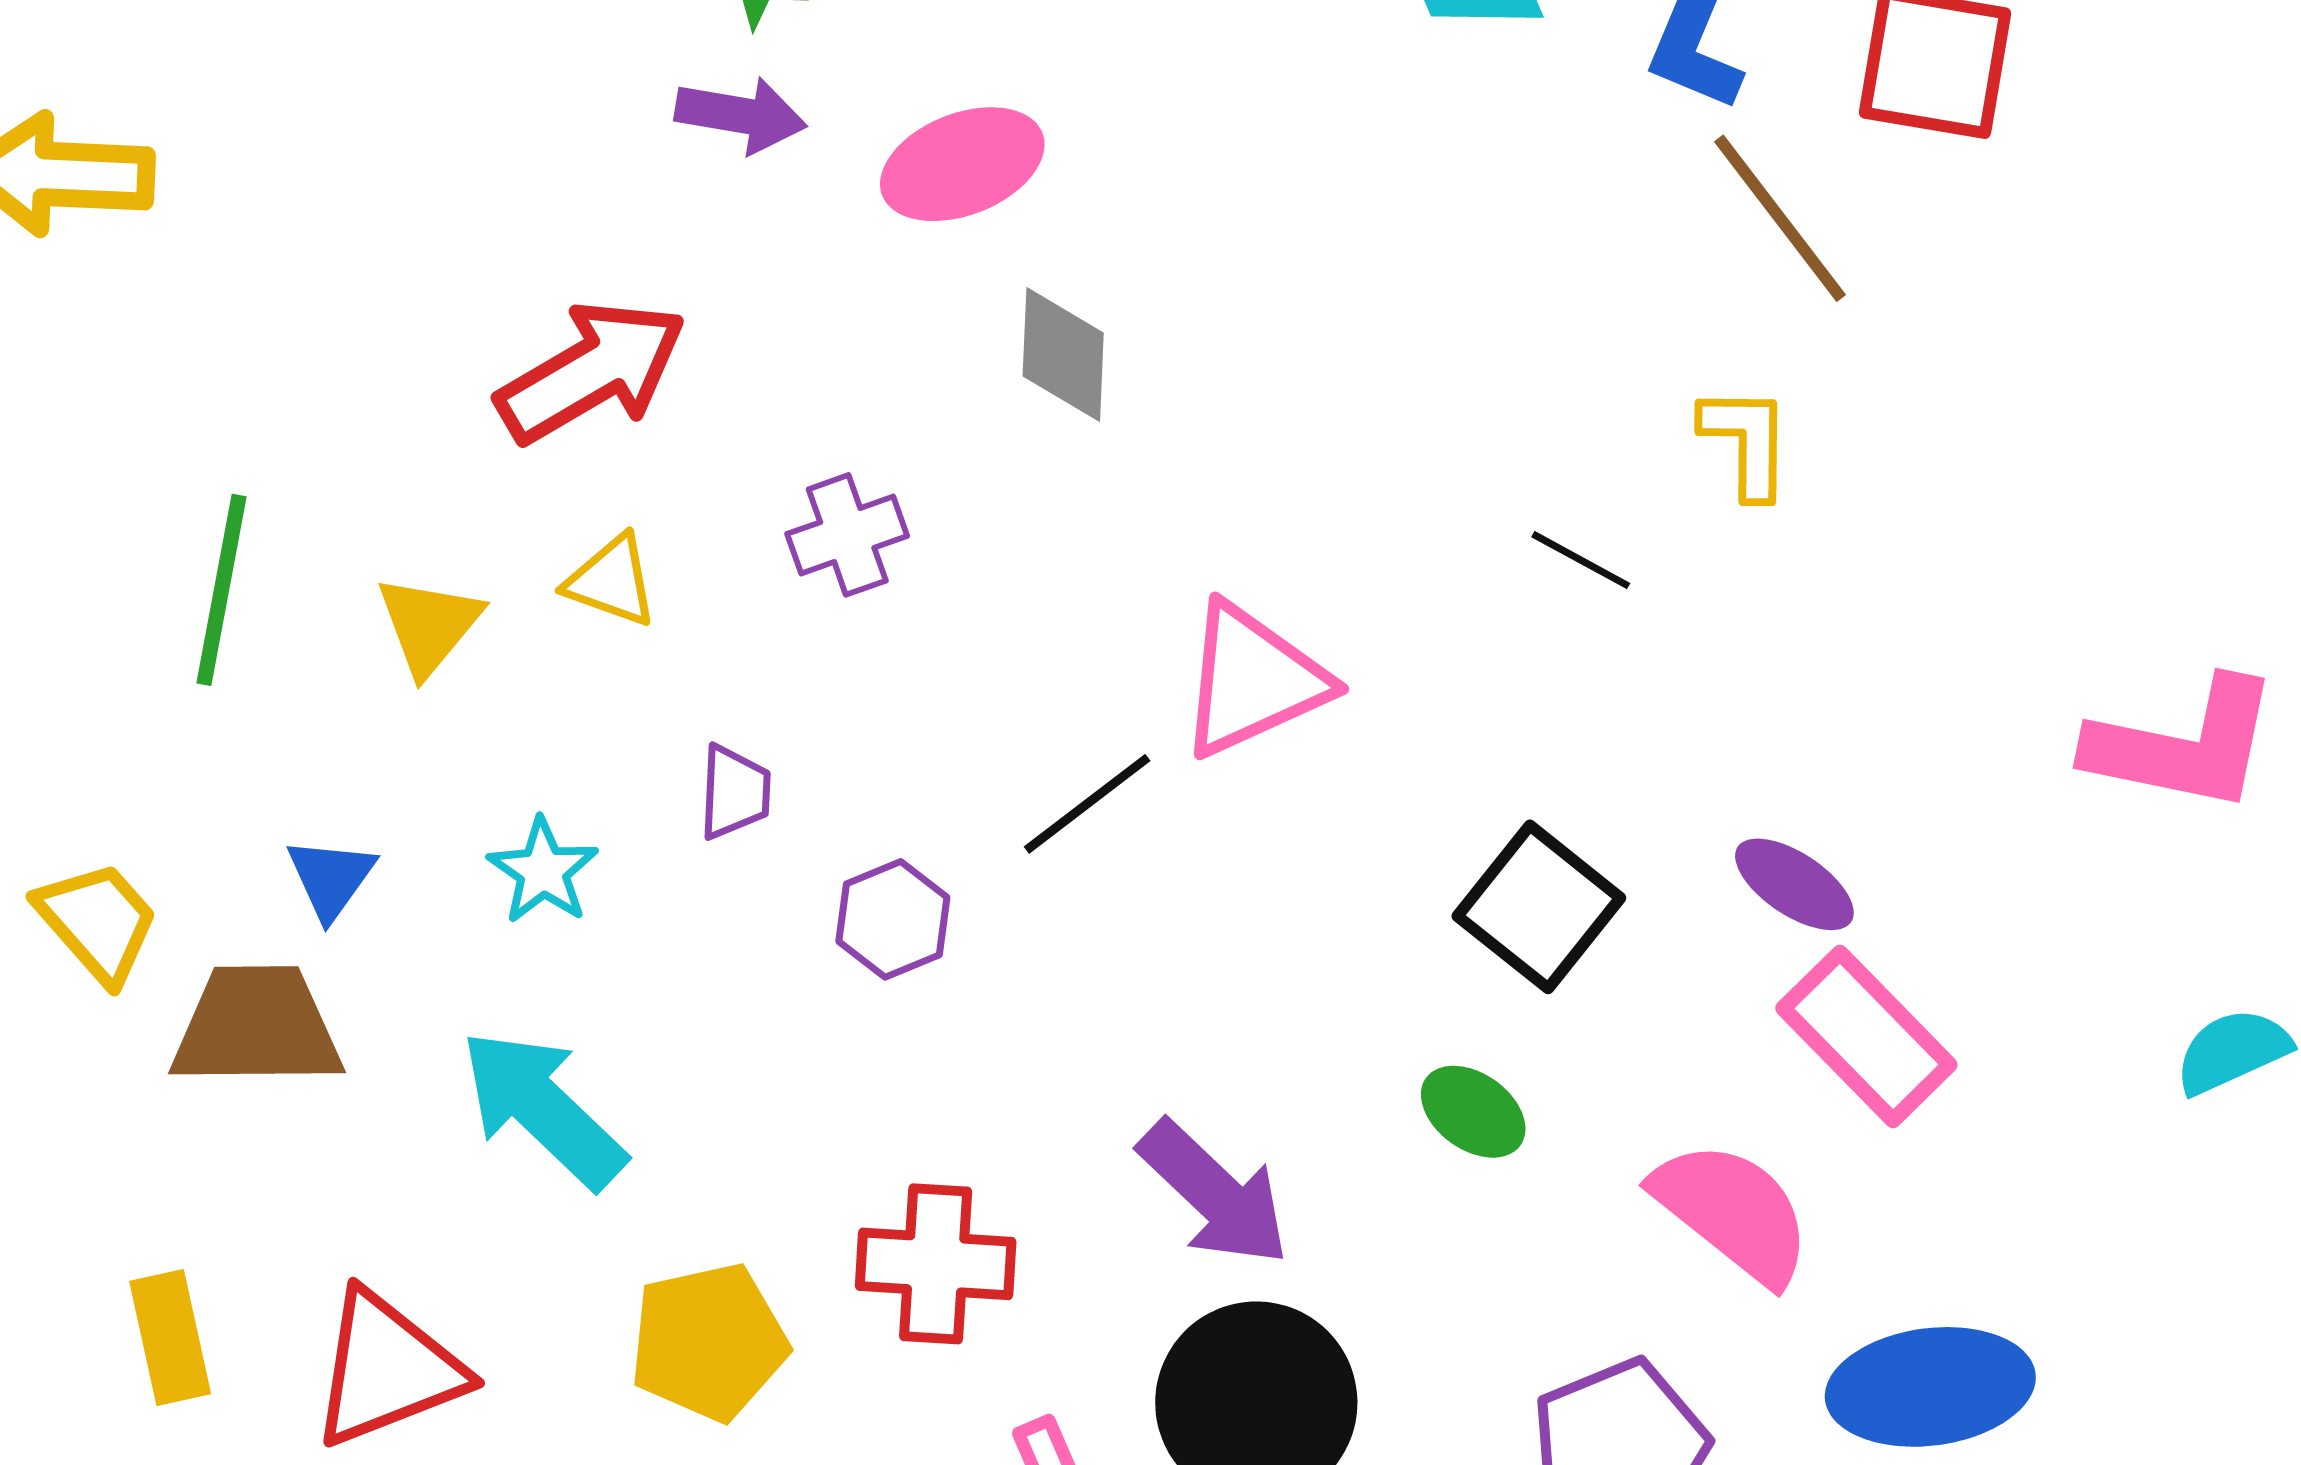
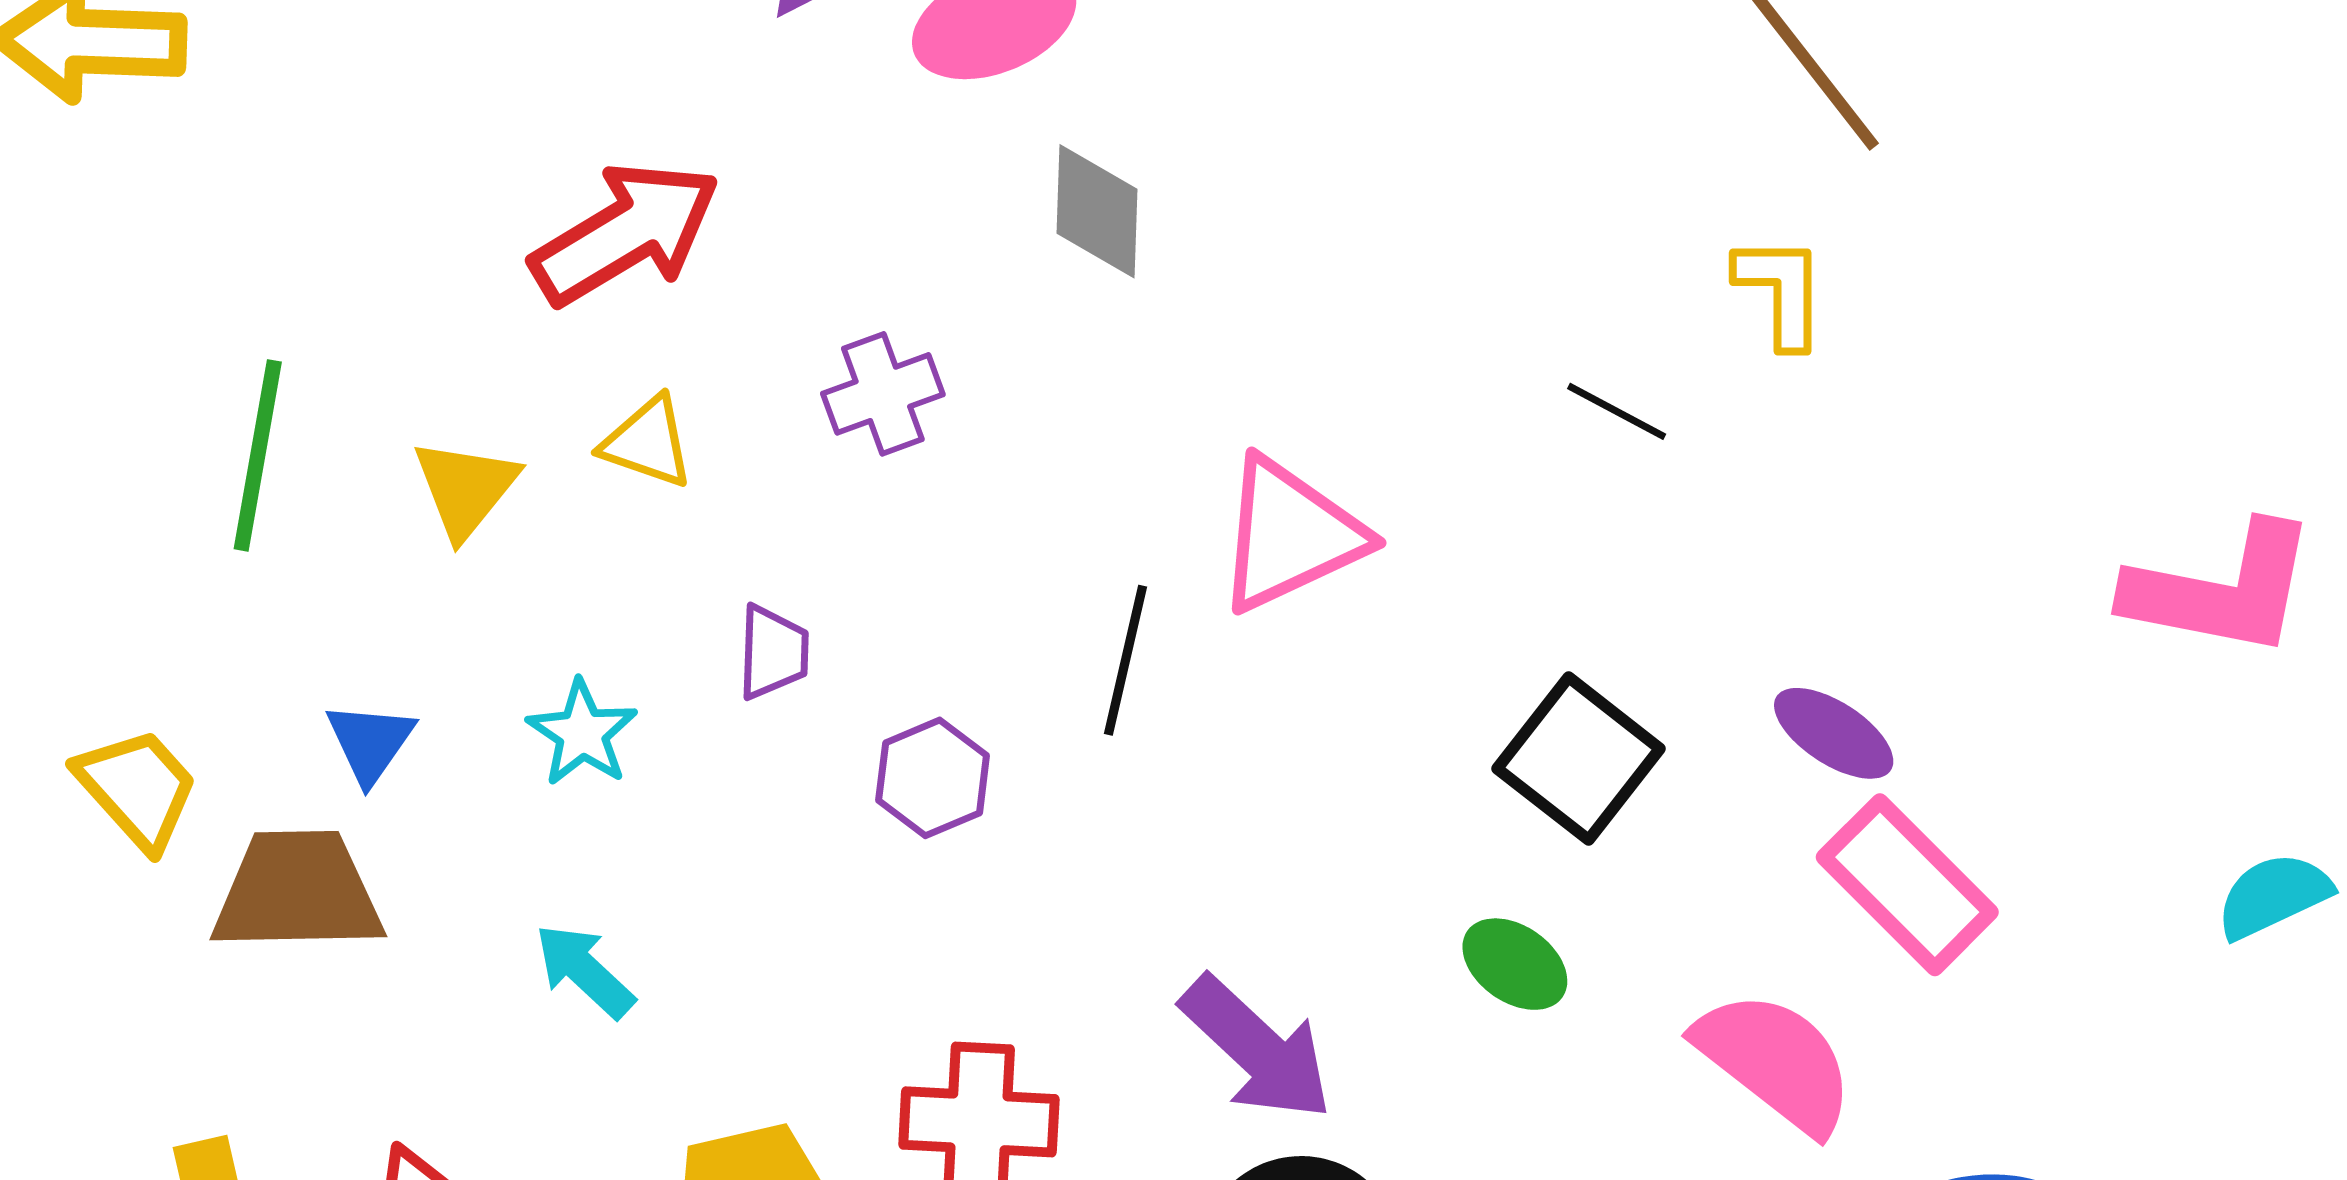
black line: (1087, 804) -> (1126, 660), turned -39
cyan arrow: (543, 1109) -> (584, 971), size x0.6

